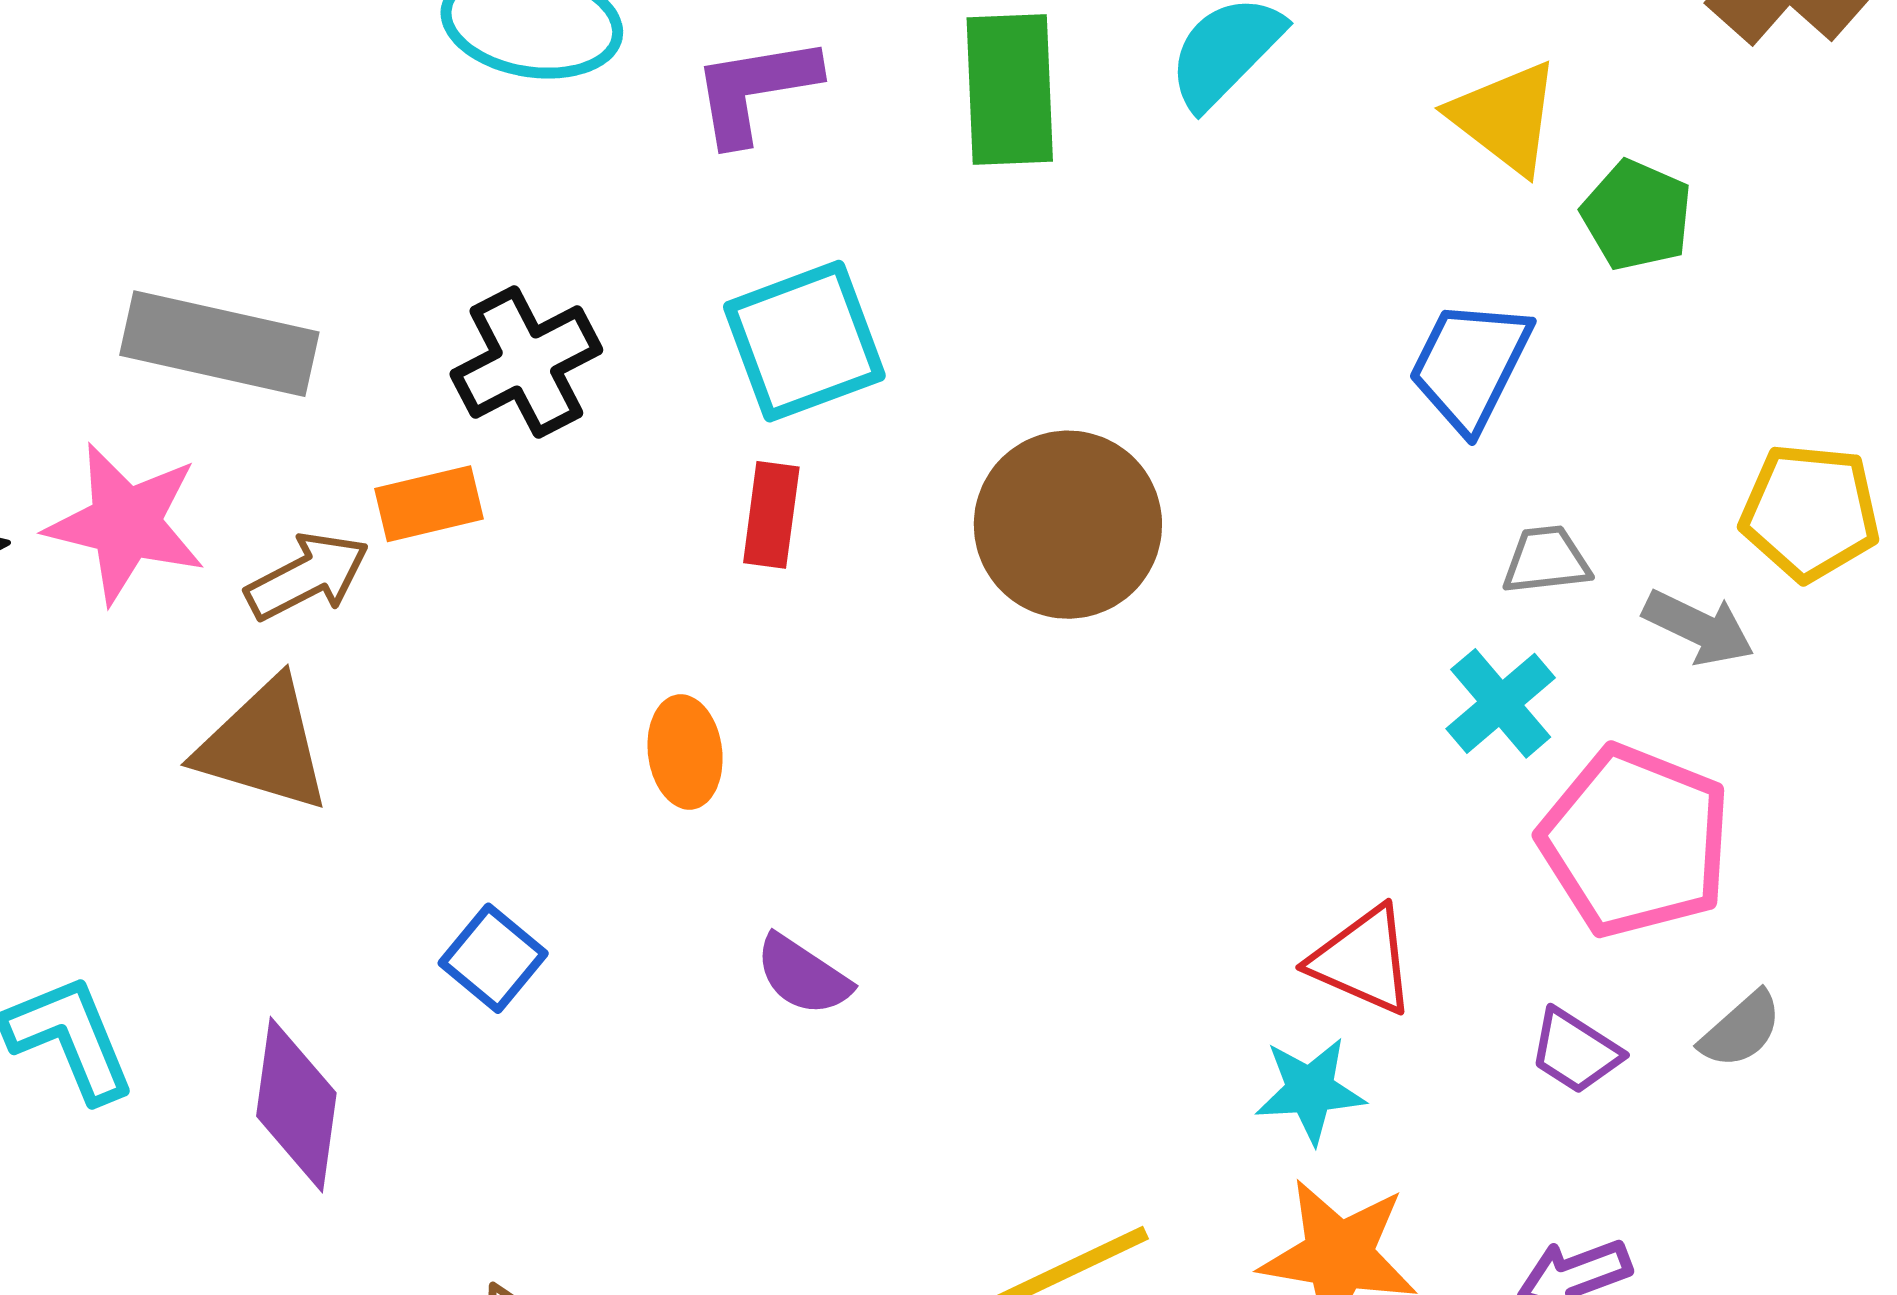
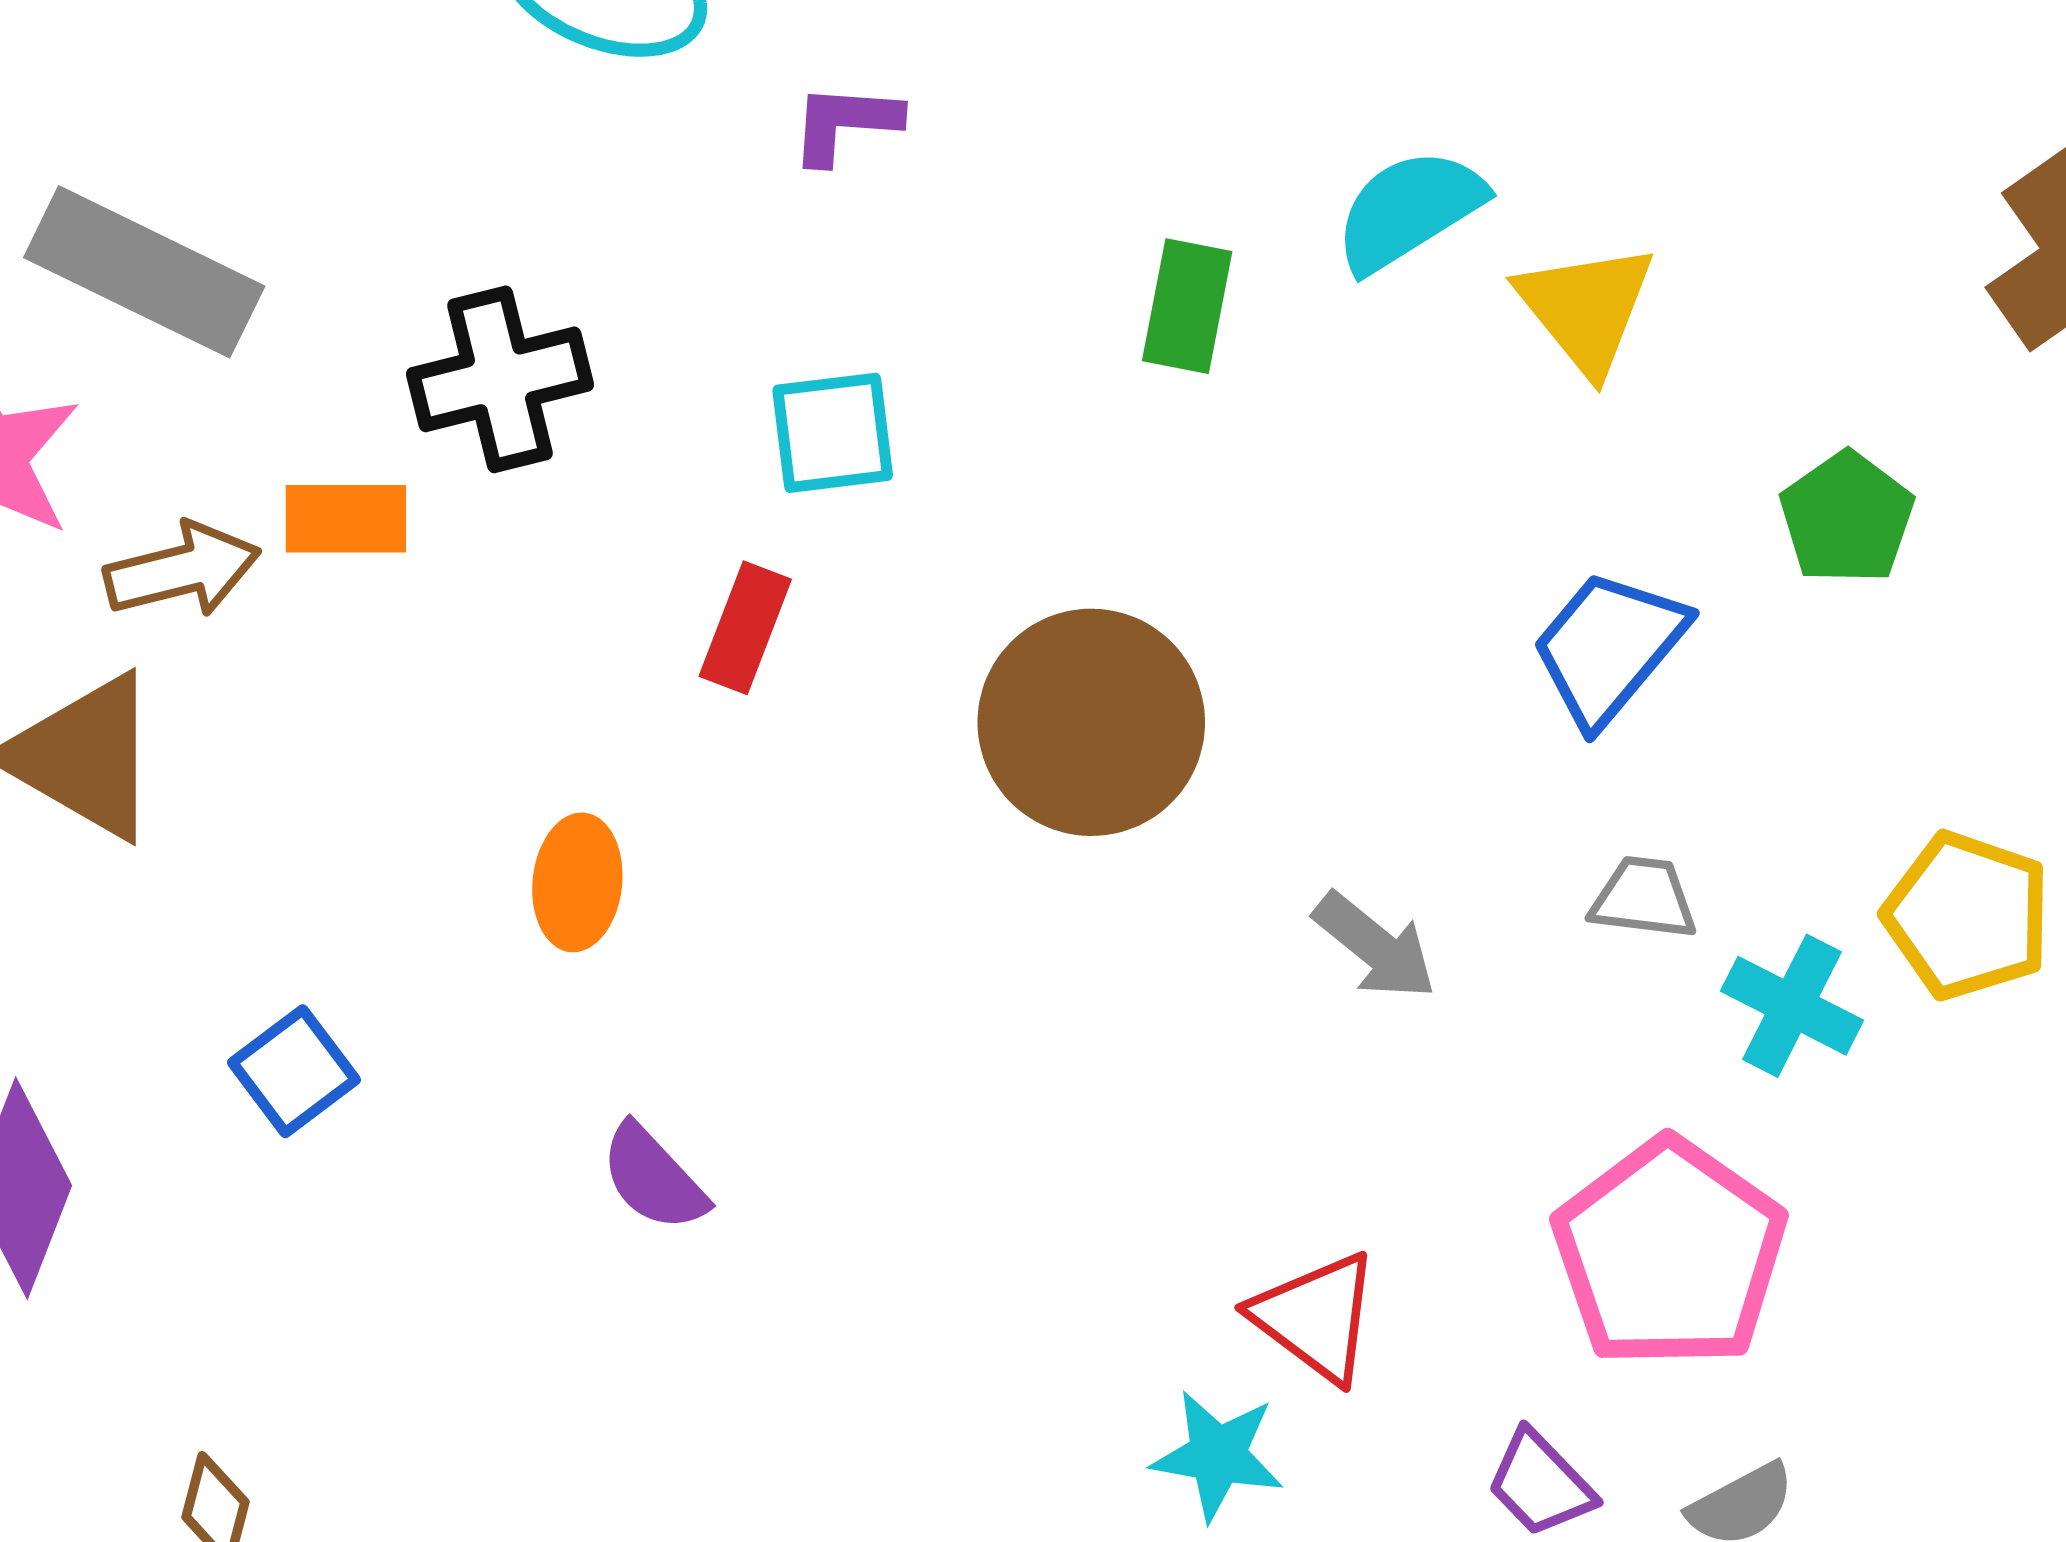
green rectangle: (1010, 89) -> (1187, 306), moved, size x0.7
purple L-shape: (755, 90) -> (845, 123), size x0.7
yellow triangle: (1505, 117) -> (1586, 308), moved
cyan square: (804, 341) -> (833, 433), size x0.7
gray arrow: (1699, 628) -> (1375, 946), moved
cyan cross: (1501, 703) -> (1792, 1006), moved, turned -36

